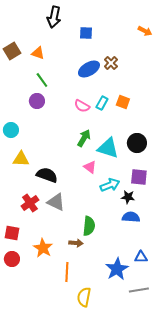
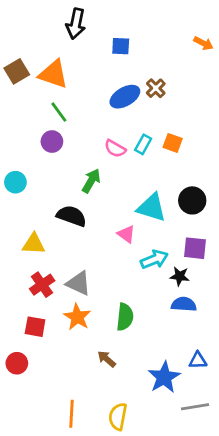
orange triangle: (38, 53) -> (53, 74), size x1.6
green arrow: (84, 138) -> (91, 181), moved
yellow triangle: (21, 159) -> (34, 244), moved
black semicircle: (47, 175) -> (72, 216), moved
red square: (12, 233) -> (35, 327), moved
brown arrow: (76, 243) -> (107, 359), moved, turned -144
orange star: (43, 248) -> (77, 317), moved
orange line: (67, 272) -> (72, 414), moved

